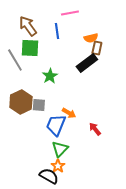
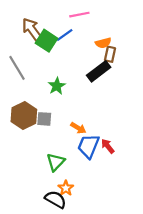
blue line: (57, 31) -> (65, 35), turned 63
green square: (30, 48) -> (46, 41), moved, turned 30
blue trapezoid: (56, 125) -> (88, 146), moved
green triangle: (60, 149) -> (56, 162), moved

